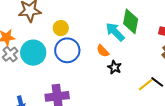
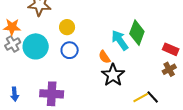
blue circle: (67, 50) -> (70, 50), size x0.7
black star: (114, 67) -> (113, 75), size x1.6

